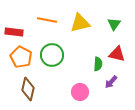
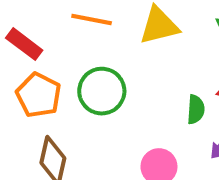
red rectangle: (14, 32) -> (24, 44), turned 30

